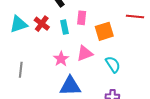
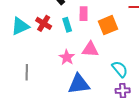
pink triangle: (85, 53) -> (90, 49), turned 30
cyan semicircle: (113, 64) -> (120, 69), moved

